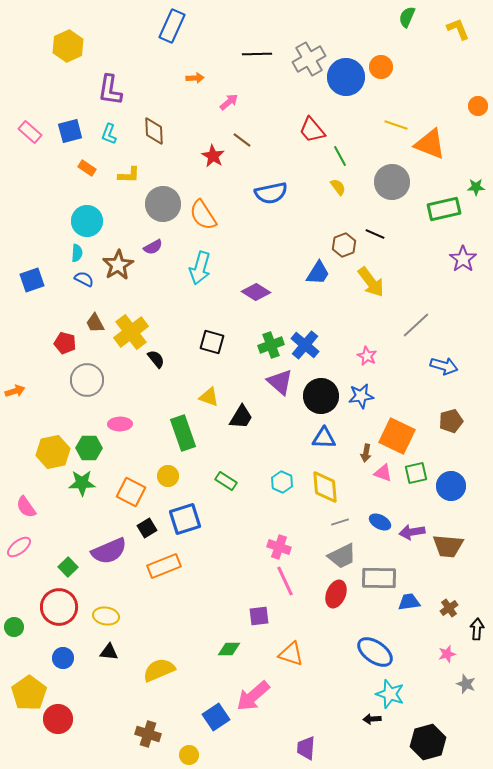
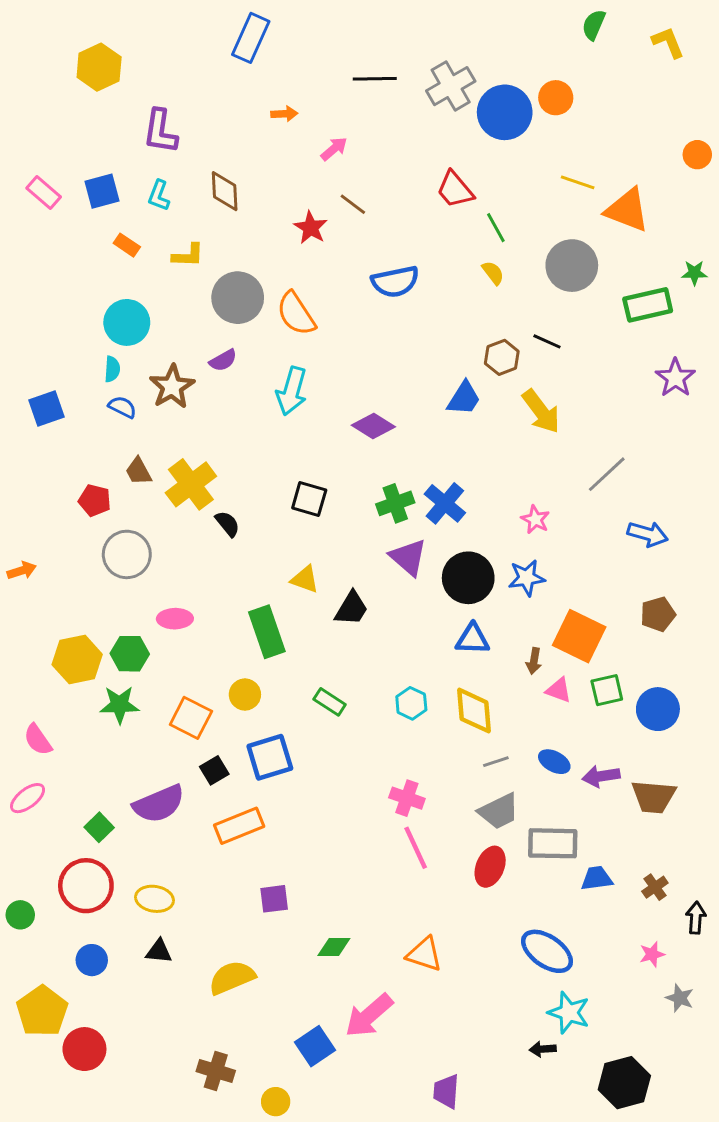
purple square: (259, 616) -> (274, 899), moved

